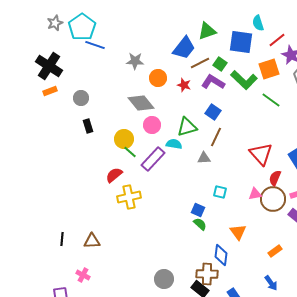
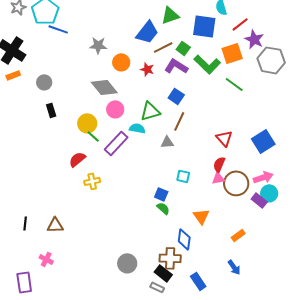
red triangle: (261, 154) -> (224, 138), size x0.7
red semicircle: (275, 178) -> (219, 164), moved
yellow cross: (129, 197) -> (92, 181), size x0.7

